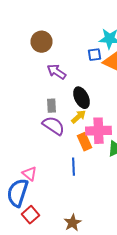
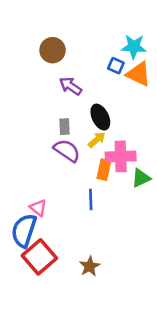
blue square: (94, 55) -> (116, 66), turned 32
orange rectangle: (84, 142) -> (104, 170), turned 36
red square: (30, 215) -> (39, 257), size x1.6

